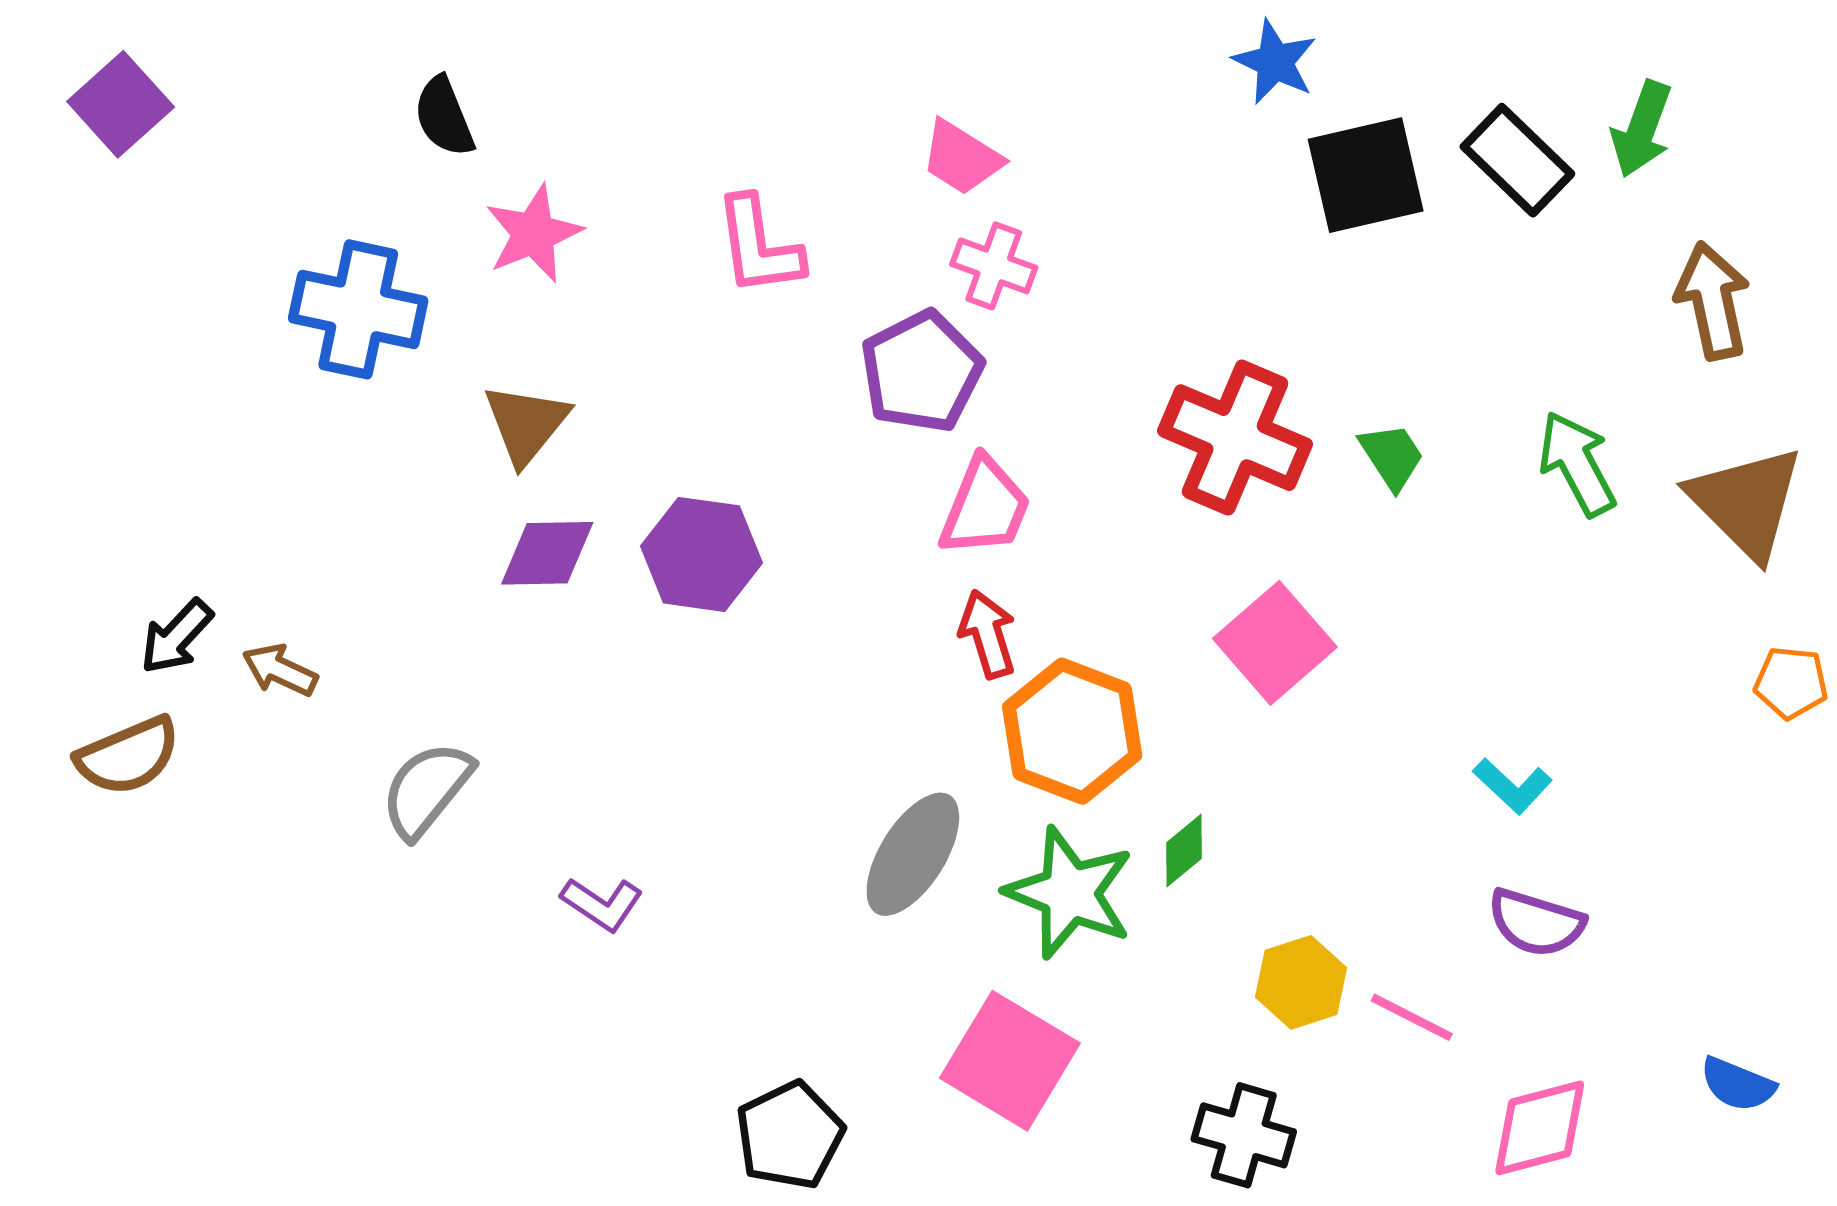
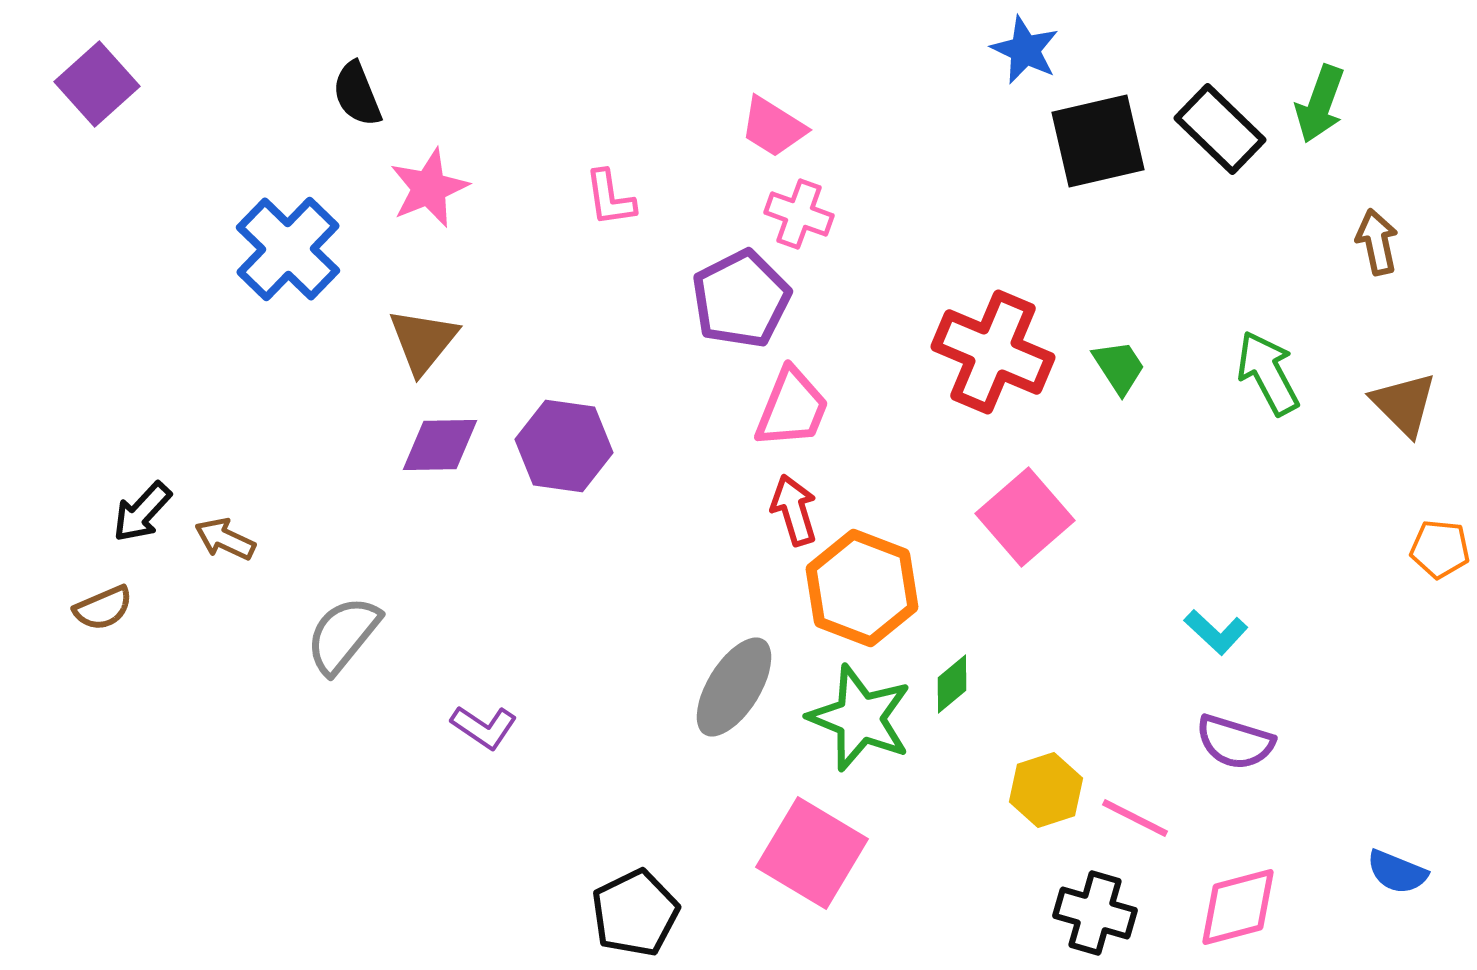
pink L-shape: (759, 246) -> (610, 198), size x0.7
brown arrow: (1713, 301) -> (1377, 242), size x0.7
blue cross: (358, 309) -> (288, 249), turned 32
brown triangle: (1746, 502) -> (1404, 404), size x0.7
brown semicircle: (128, 756) -> (103, 608), size x0.7
black cross: (1244, 1135) -> (1095, 913), moved

